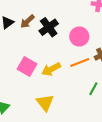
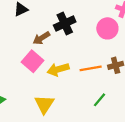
brown arrow: (27, 21) -> (41, 38), moved
pink circle: (79, 37) -> (107, 28), moved

